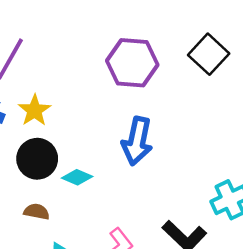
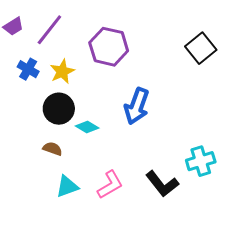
purple hexagon: (132, 63) -> (109, 47), moved

